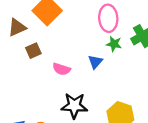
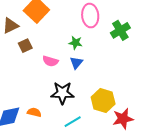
green star: (114, 44) -> (76, 43), moved
blue triangle: (95, 62) -> (76, 63), moved

